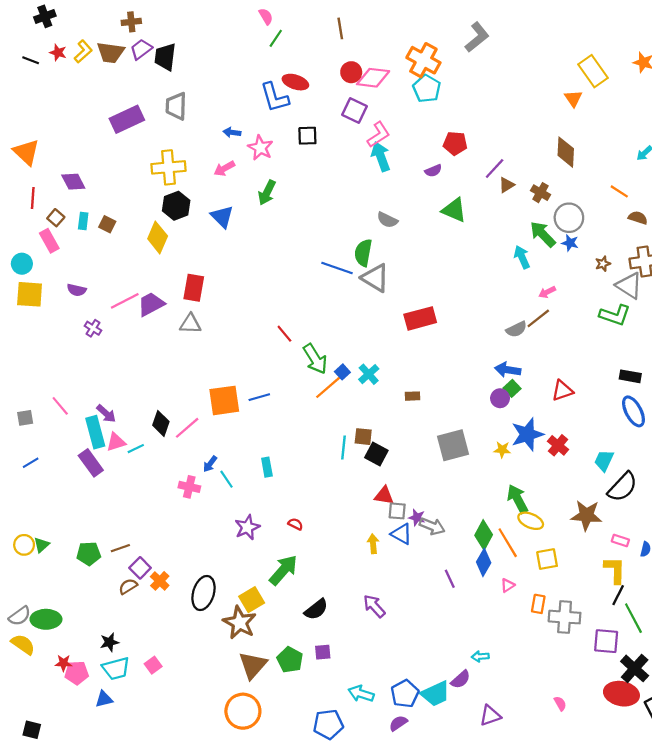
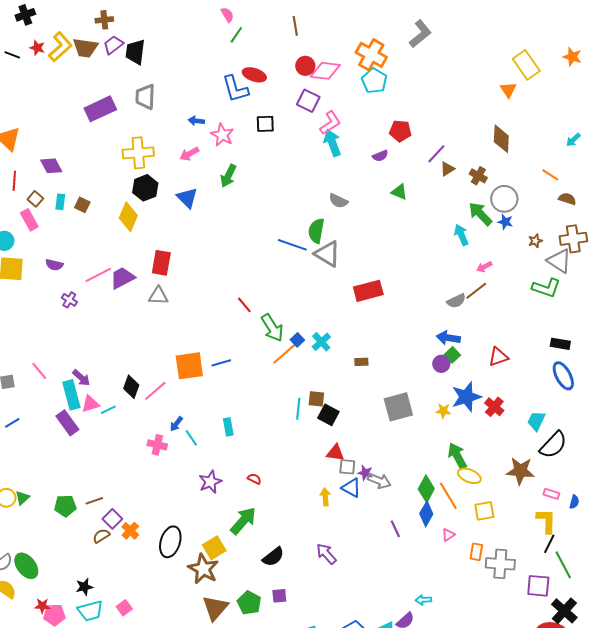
yellow L-shape: (83, 51) -> (60, 47), size x1.4
green triangle: (454, 210) -> (399, 192), size x0.7
green ellipse: (46, 619) -> (26, 566), turned 52

